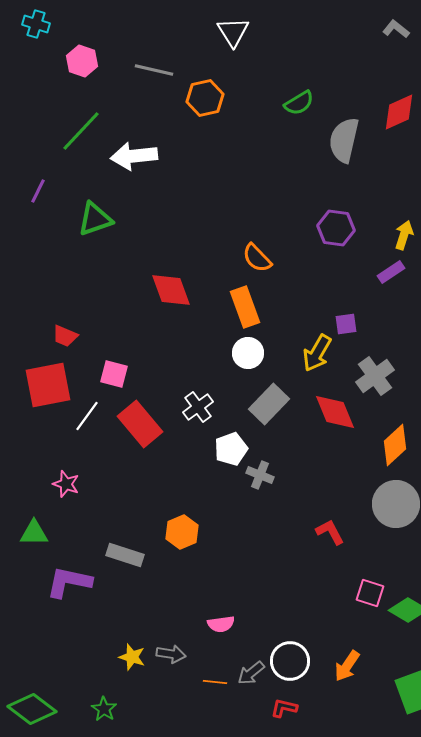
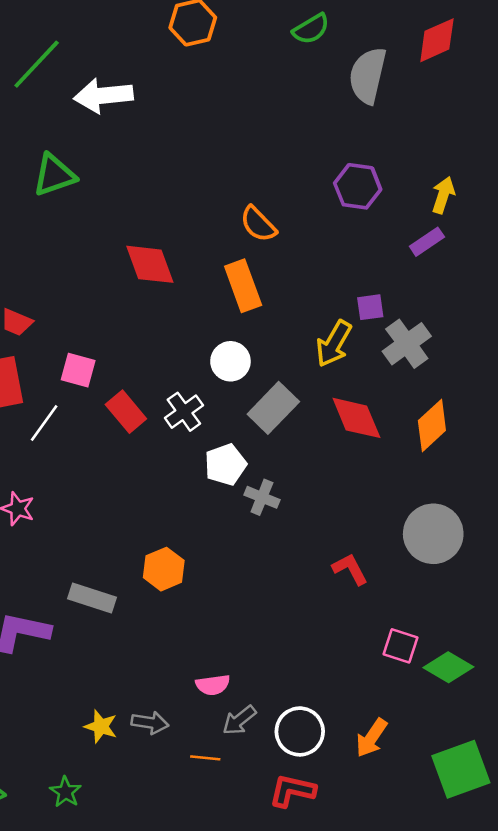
white circle: (248, 353) -> (230, 361), moved
gray cross: (375, 376) -> (407, 344), moved
red rectangle: (140, 424) -> (126, 412), moved, size x0.7
orange diamond: (395, 445) -> (432, 426), moved
gray arrow: (251, 673) -> (239, 720), moved
red L-shape: (284, 708) -> (292, 791), size x1.4

